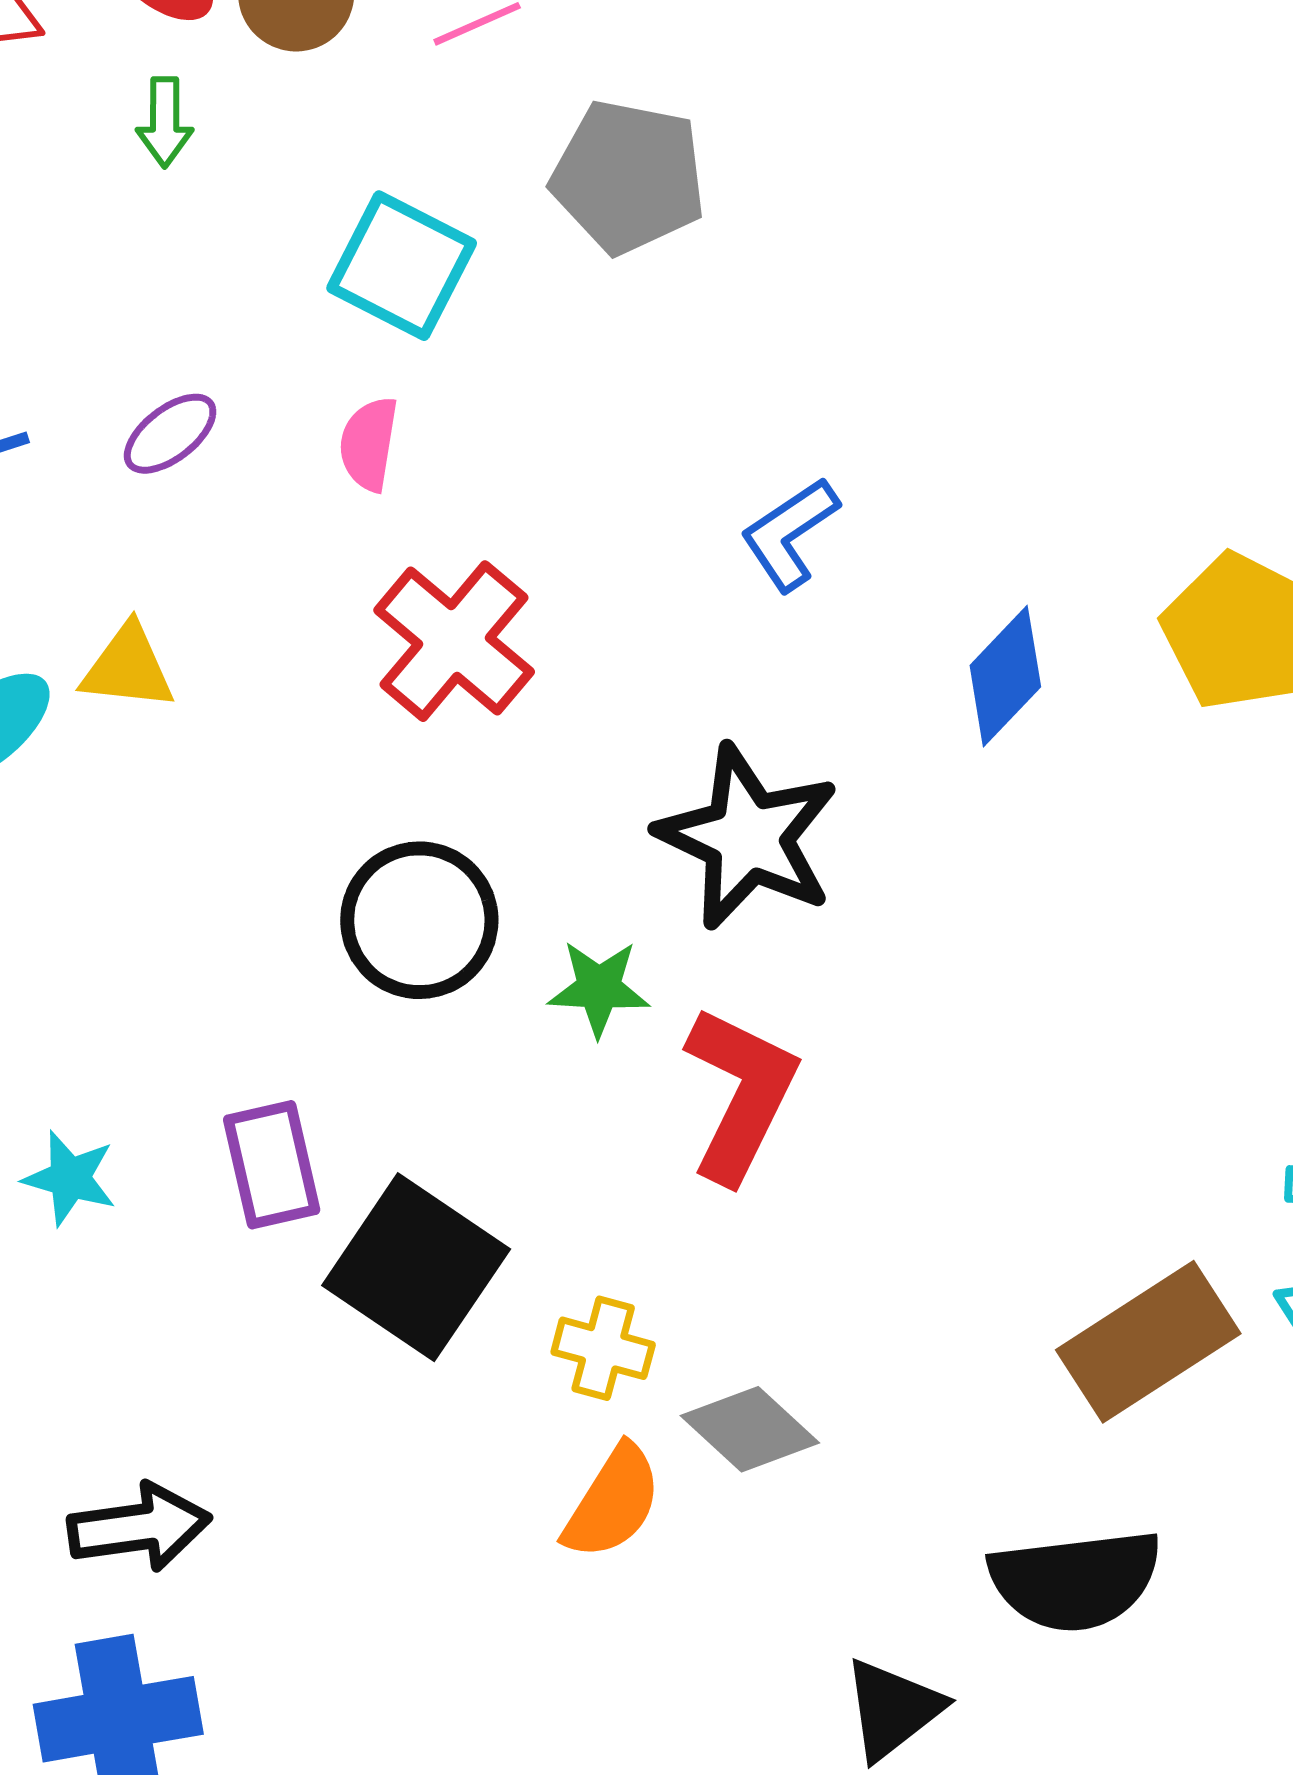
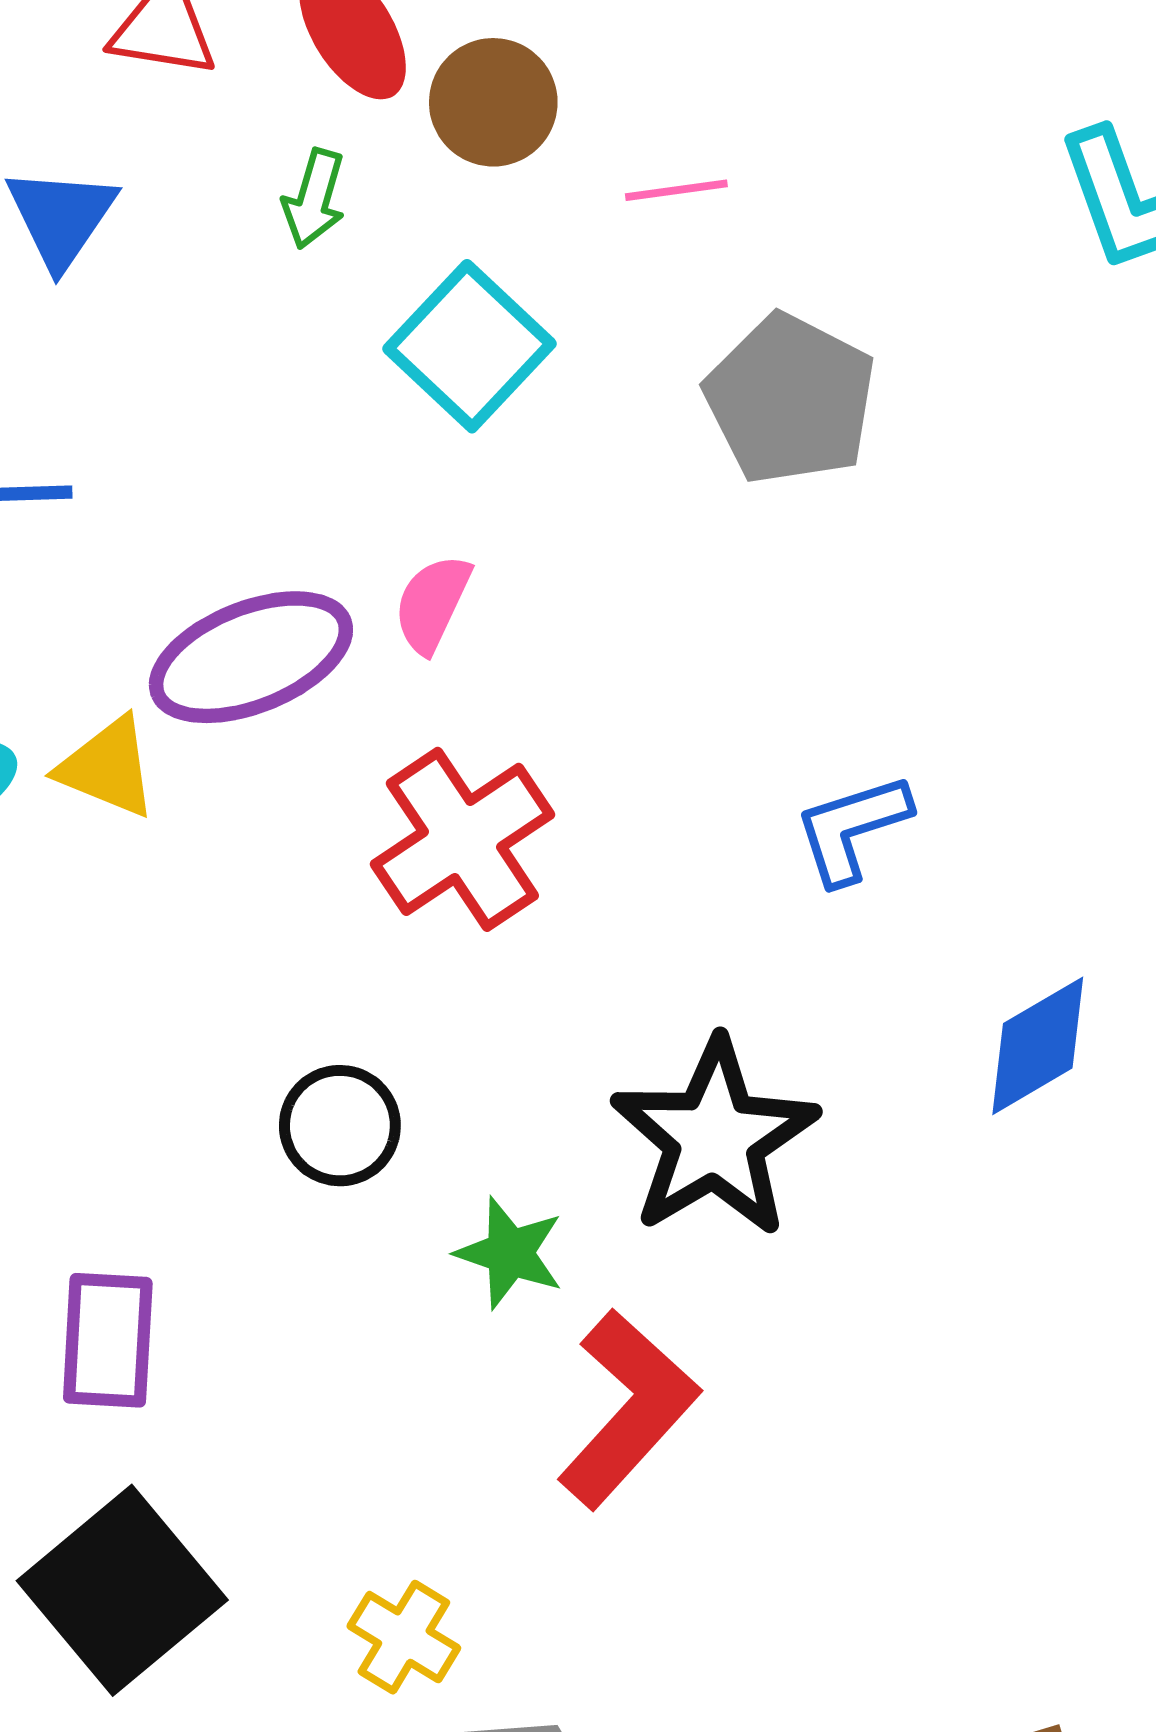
cyan square: (402, 266) -> (469, 346), moved
purple ellipse: (170, 434) -> (251, 657), moved, size x1.8
black circle: (419, 920) -> (340, 1126), size x0.7
black square: (416, 1267) -> (122, 1590), moved

